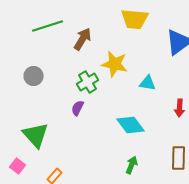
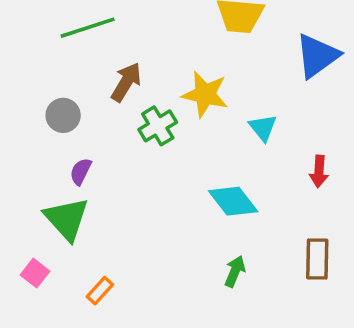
brown arrow: (83, 39) -> (126, 82), moved
cyan triangle: (148, 83) -> (263, 128), turned 42
purple semicircle: (78, 108) -> (81, 171), moved

